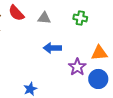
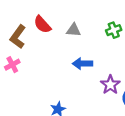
green cross: (80, 18) -> (114, 30), turned -32

